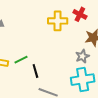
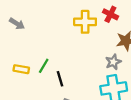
green line: (21, 60) -> (44, 66), turned -32

